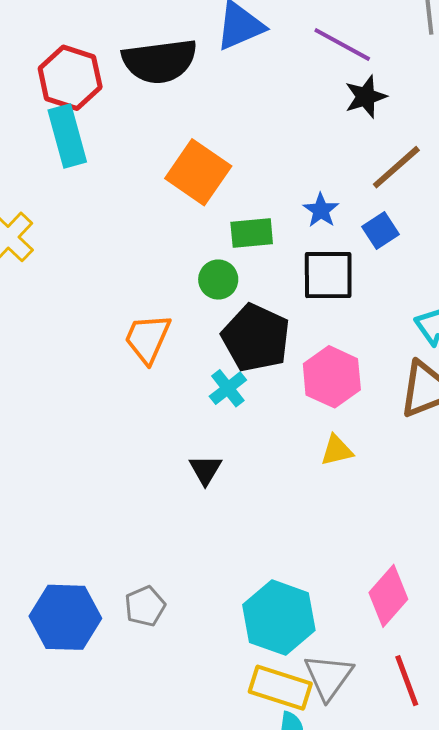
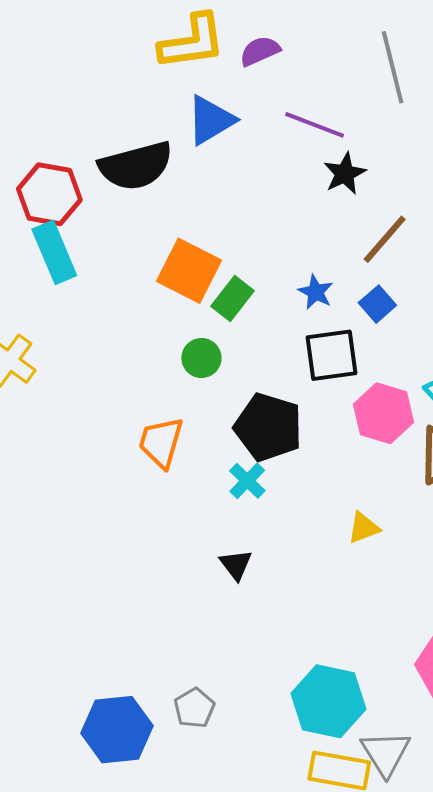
green rectangle: (252, 233) -> (233, 299), moved, turned -39
green circle: (218, 280) -> (201, 358), moved
pink hexagon: (332, 377) -> (384, 413), moved

